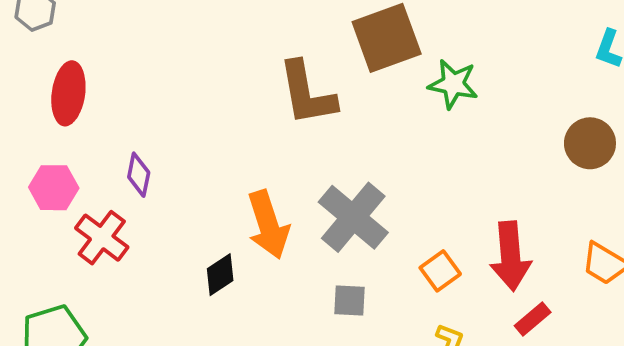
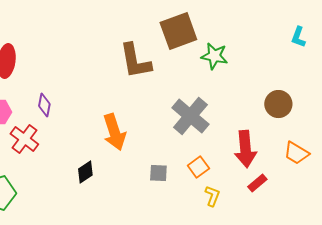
brown circle: (590, 143) -> (278, 104), moved
gray cross: (353, 217) -> (190, 116), moved
orange square: (440, 271) -> (198, 167), moved
black diamond: (220, 275) -> (85, 172), moved

